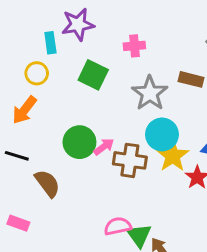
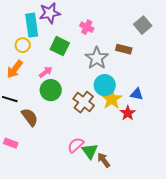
cyan rectangle: (50, 43) -> (32, 25), size x1.6
pink cross: (134, 46) -> (87, 27), turned 32
pink arrow: (104, 147) -> (46, 72), moved
brown cross: (130, 160) -> (84, 102), turned 30
pink semicircle: (118, 226) -> (76, 145), turned -30

